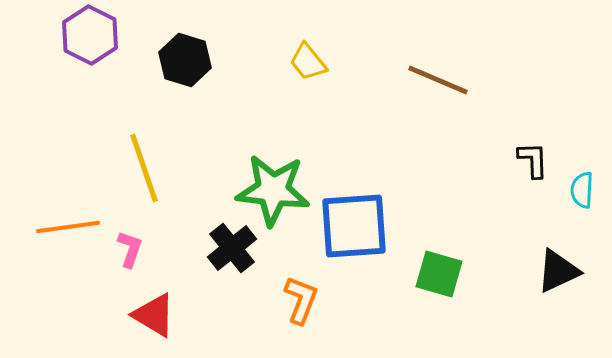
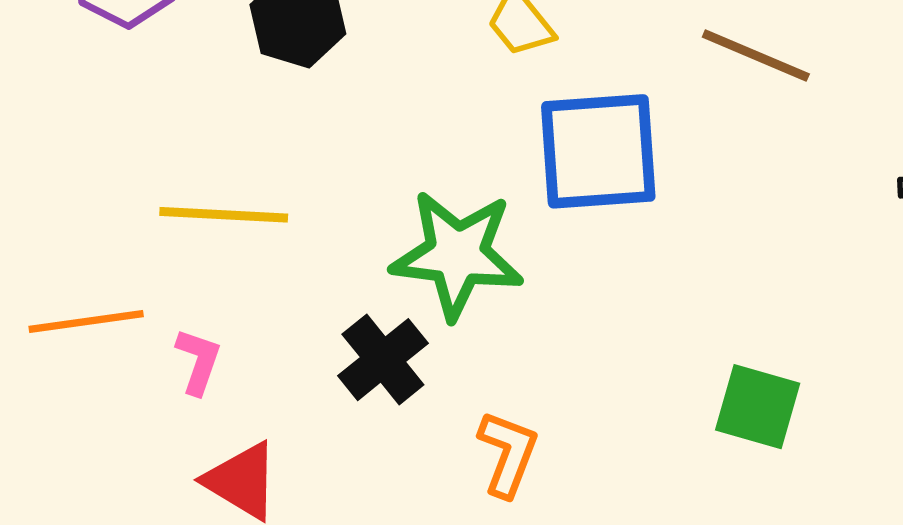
yellow line: (144, 168) -> (224, 215), turned -68
blue square: (354, 226) -> (598, 151), moved

